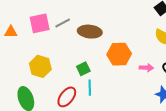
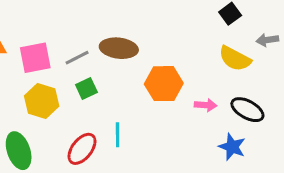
pink square: (40, 23) -> (35, 58), moved
gray line: (63, 23) -> (77, 58), moved
green square: (83, 69) -> (86, 89), moved

